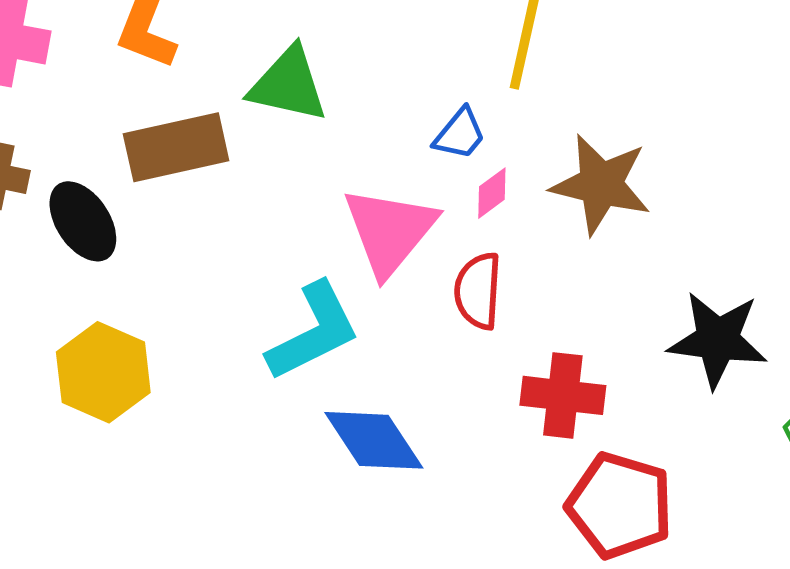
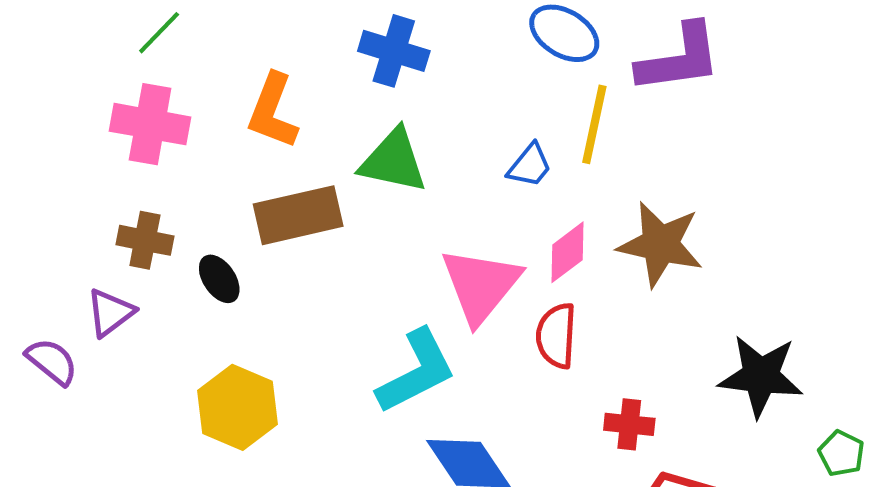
blue trapezoid: (460, 134) -> (530, 166), moved
pink diamond: (492, 193) -> (568, 252), size x1.4
black ellipse: (83, 221) -> (219, 279), size x0.7
red cross: (563, 395) -> (629, 424), size x0.7

